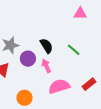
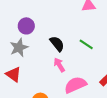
purple circle: (28, 59) -> (26, 26), moved

